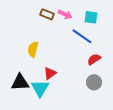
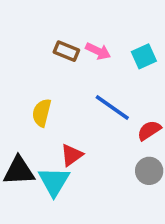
cyan square: (91, 17) -> (144, 56), turned -32
blue line: (82, 36) -> (112, 107), moved

